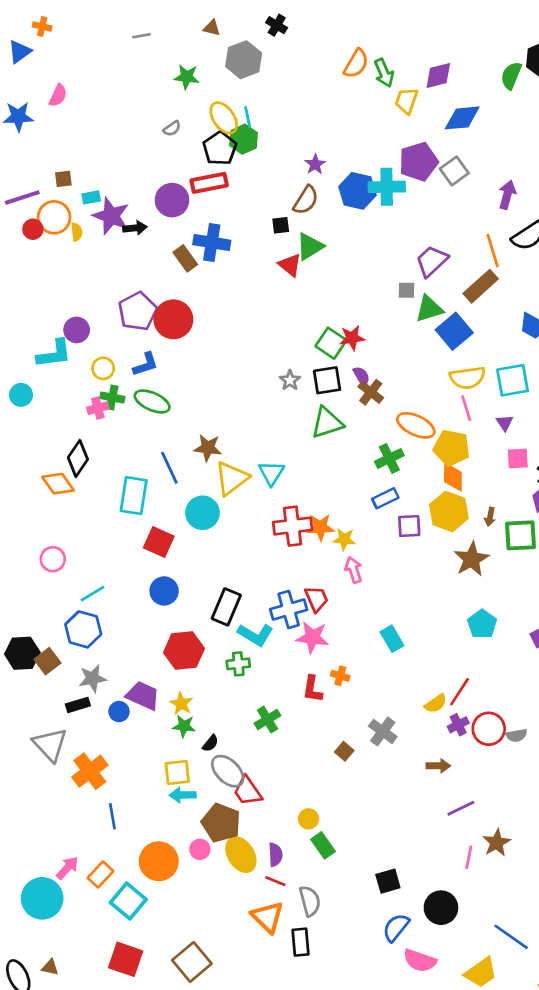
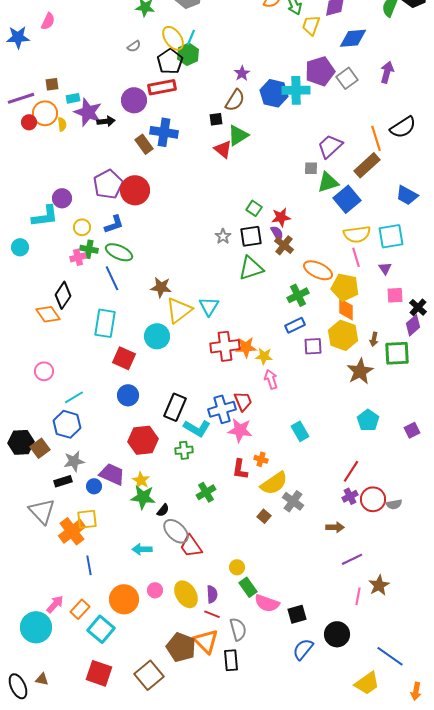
cyan line: (248, 117) -> (191, 37), turned 35
purple arrow: (507, 195) -> (387, 72), moved
red star: (352, 338) -> (281, 217), moved
green square: (331, 343) -> (254, 208), size x0.7
blue line: (169, 468) -> (112, 278), moved
yellow semicircle: (436, 704) -> (274, 483), moved, size x1.6
green star: (184, 726) -> (143, 497), size x1.4
yellow square: (177, 772) -> (87, 519), moved
brown pentagon: (221, 823) -> (181, 647), moved
pink semicircle: (420, 961) -> (267, 603), moved

